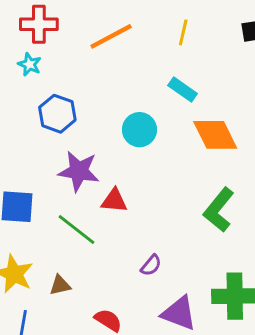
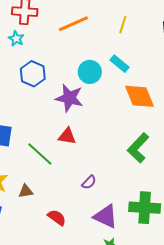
cyan circle: (139, 130) -> (90, 72), moved
purple star: (79, 171) -> (69, 98), moved

